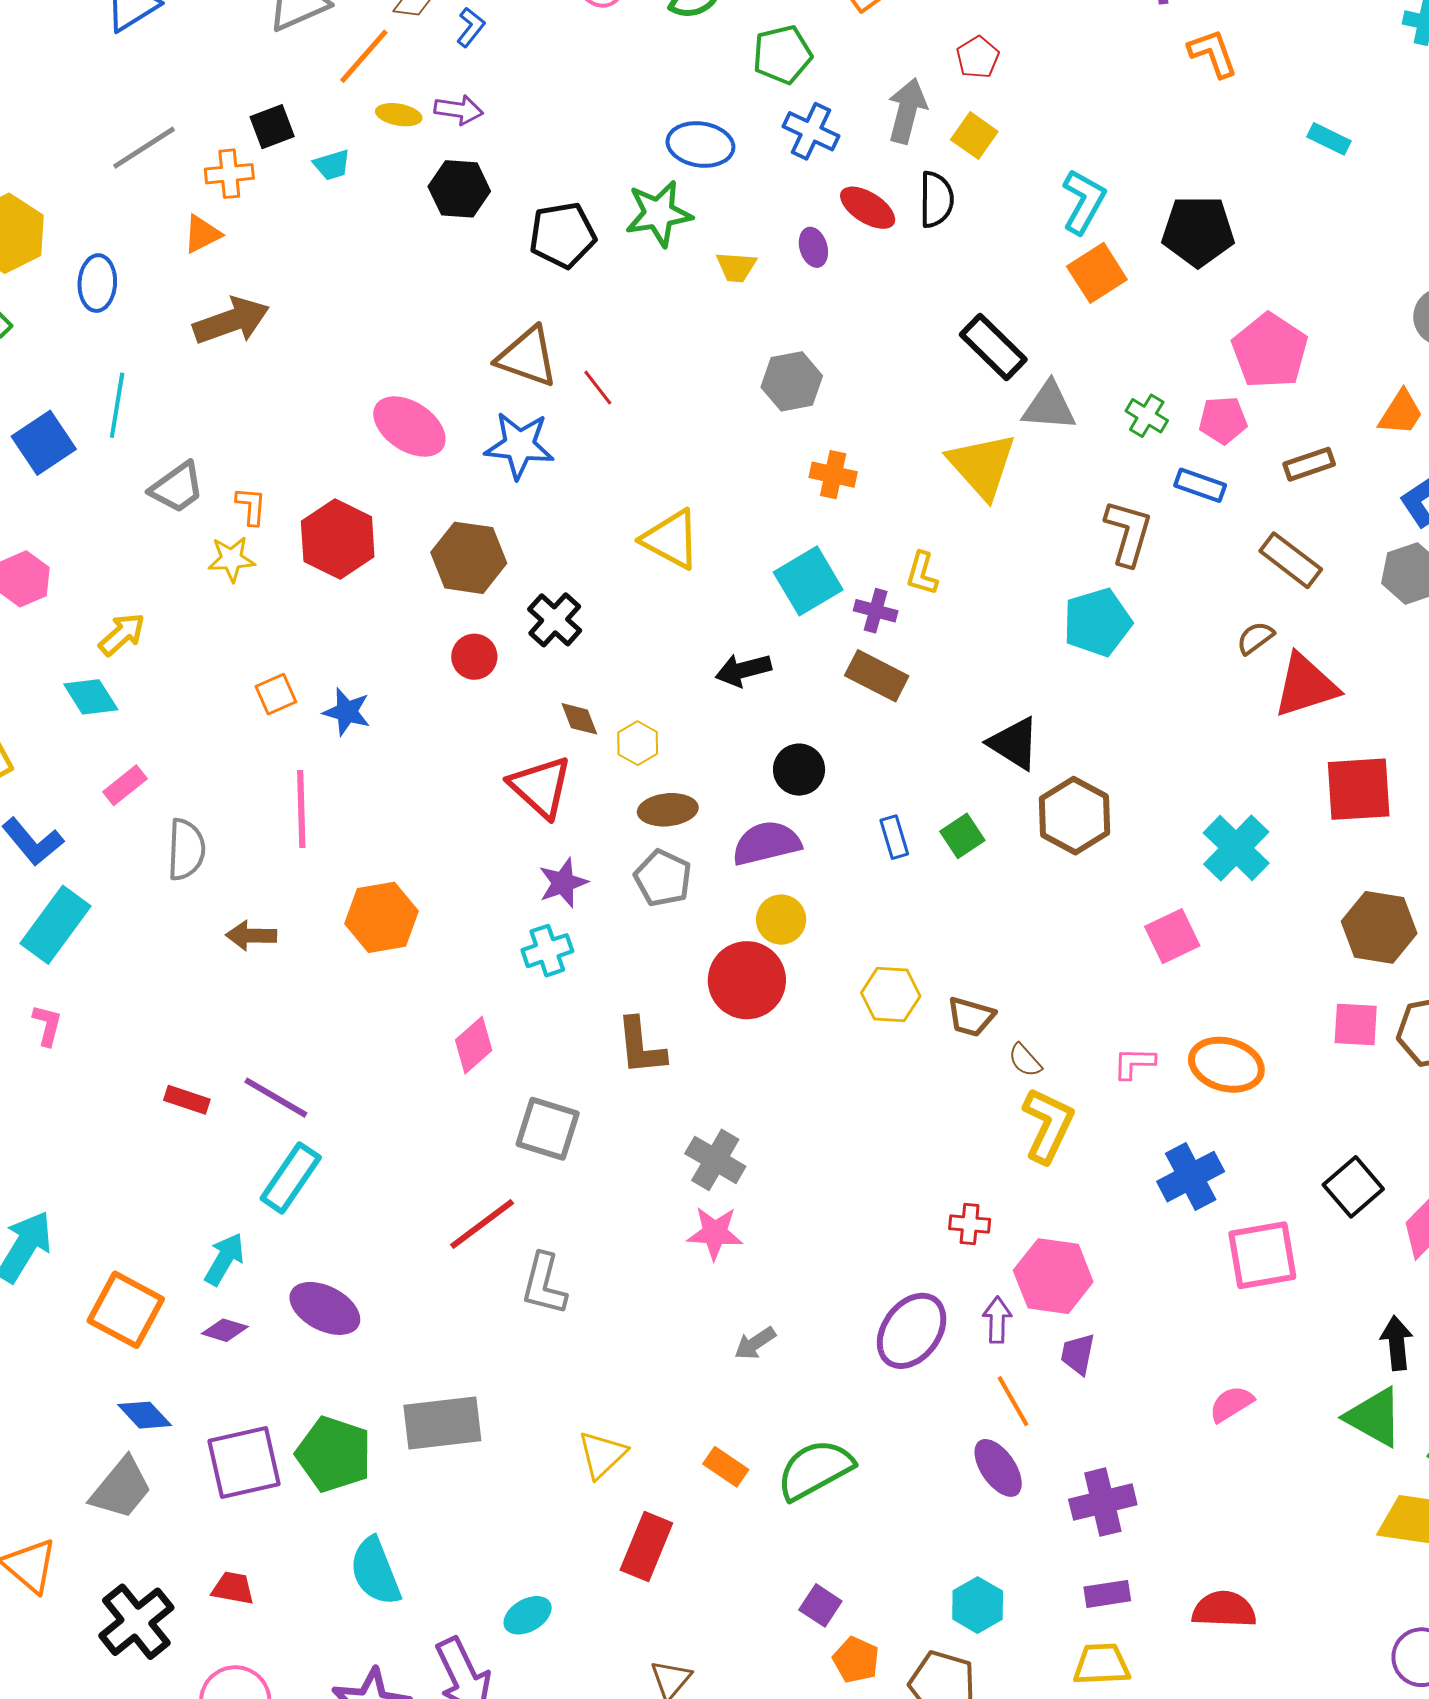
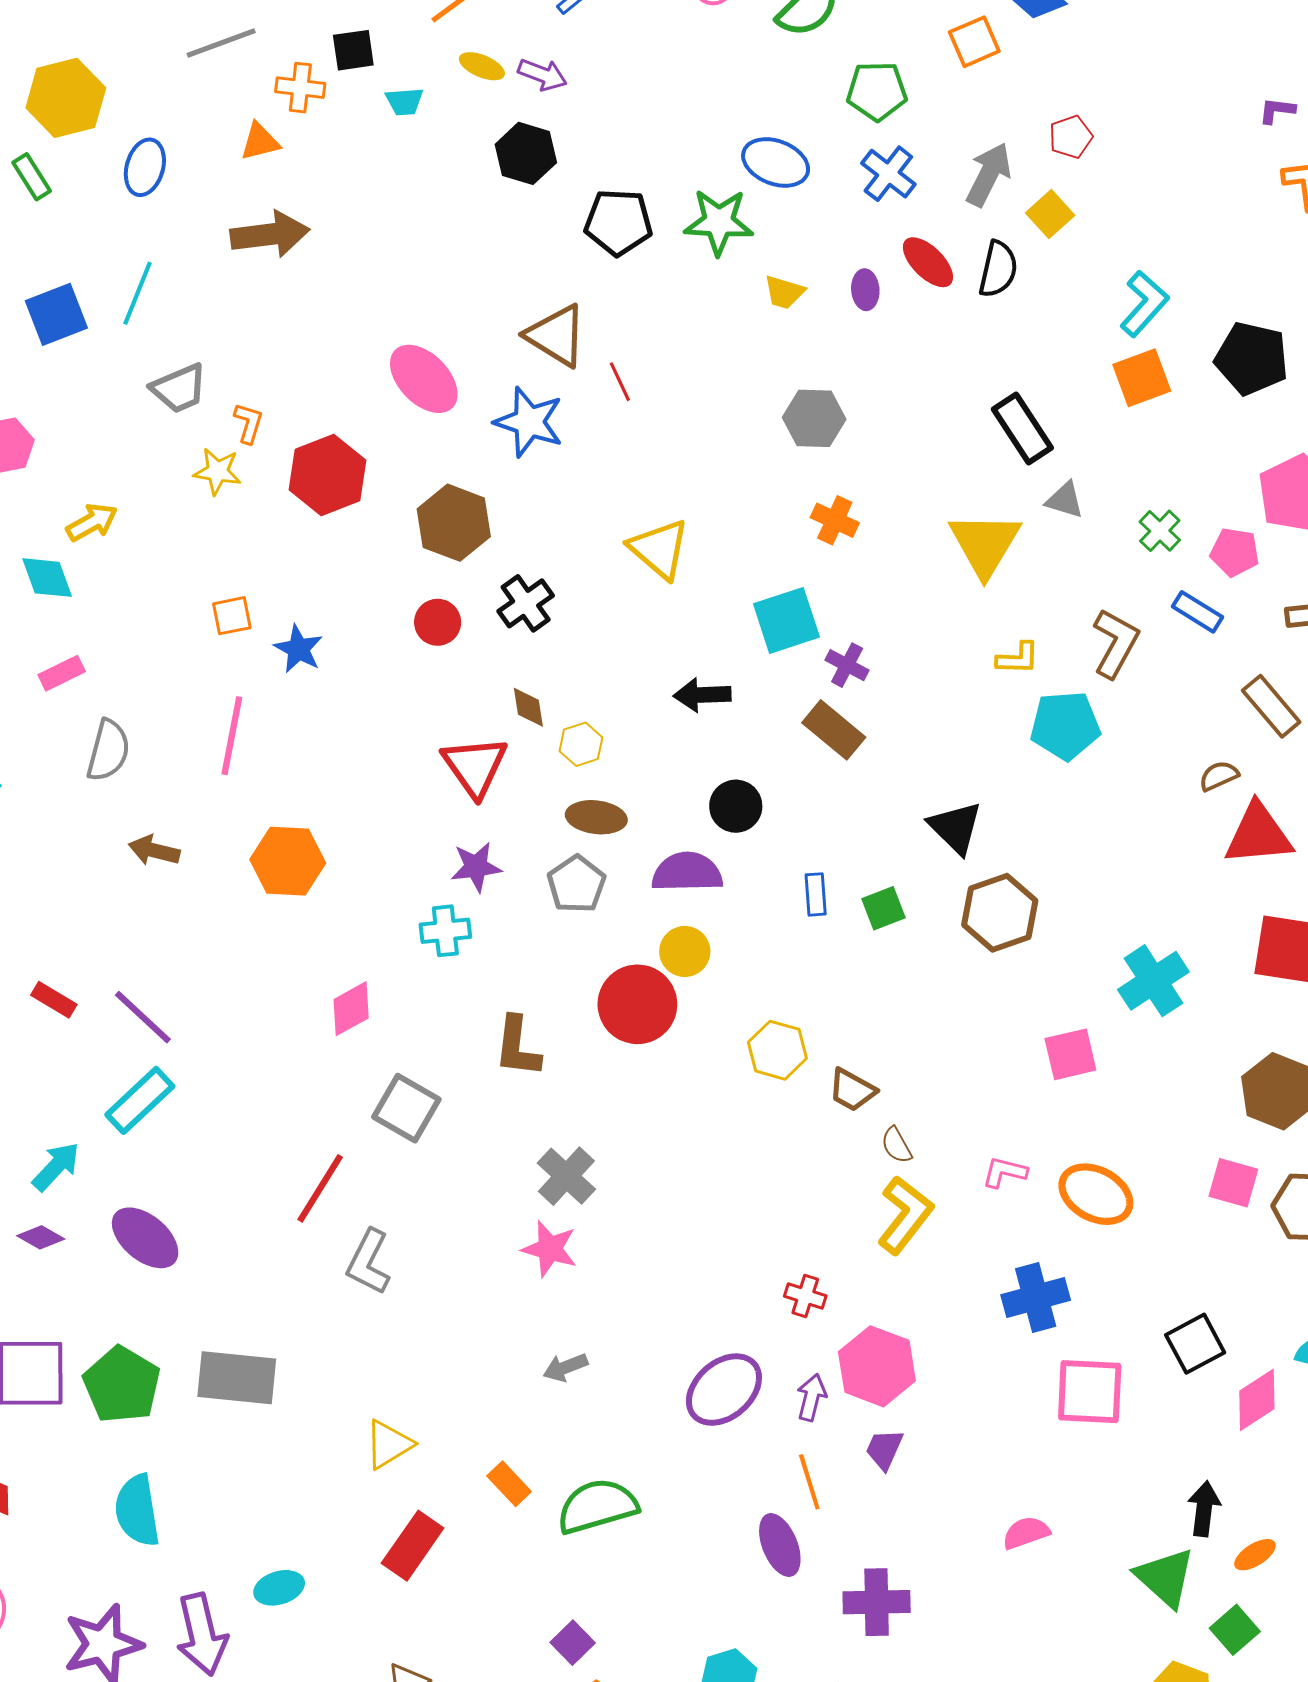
gray triangle: (1049, 406) -> (1065, 500), size x0.7
yellow L-shape: (922, 574) -> (1018, 658), moved, turned -117
red line: (482, 1224) -> (320, 1188), turned -34

